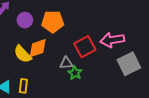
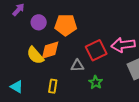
green star: (75, 73) -> (96, 82), moved
yellow rectangle: (23, 86) -> (53, 86), moved

